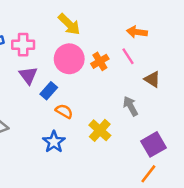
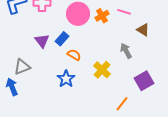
pink line: (128, 56) -> (124, 12), turned -40
purple triangle: (28, 75) -> (42, 41), moved
orange line: (148, 174) -> (122, 104), moved

